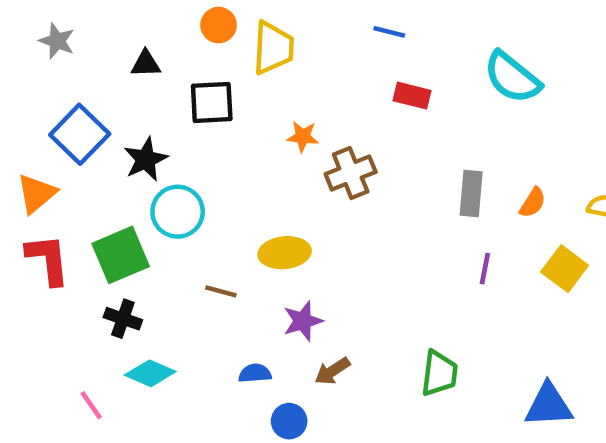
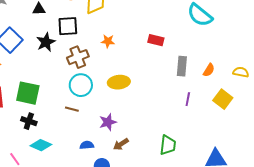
red rectangle: (412, 96) -> (156, 40), moved
black star: (146, 159) -> (46, 42), moved
brown cross: (351, 173) -> (78, 57), moved
cyan circle: (178, 212) -> (81, 85), moved
yellow ellipse: (285, 253) -> (119, 82), moved
green square: (121, 255) -> (28, 93), turned 35

